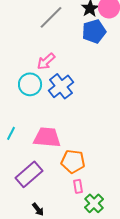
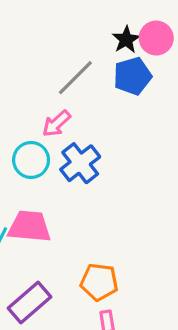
gray line: (51, 17) -> (75, 78), moved
pink trapezoid: (47, 137) -> (29, 227), moved

